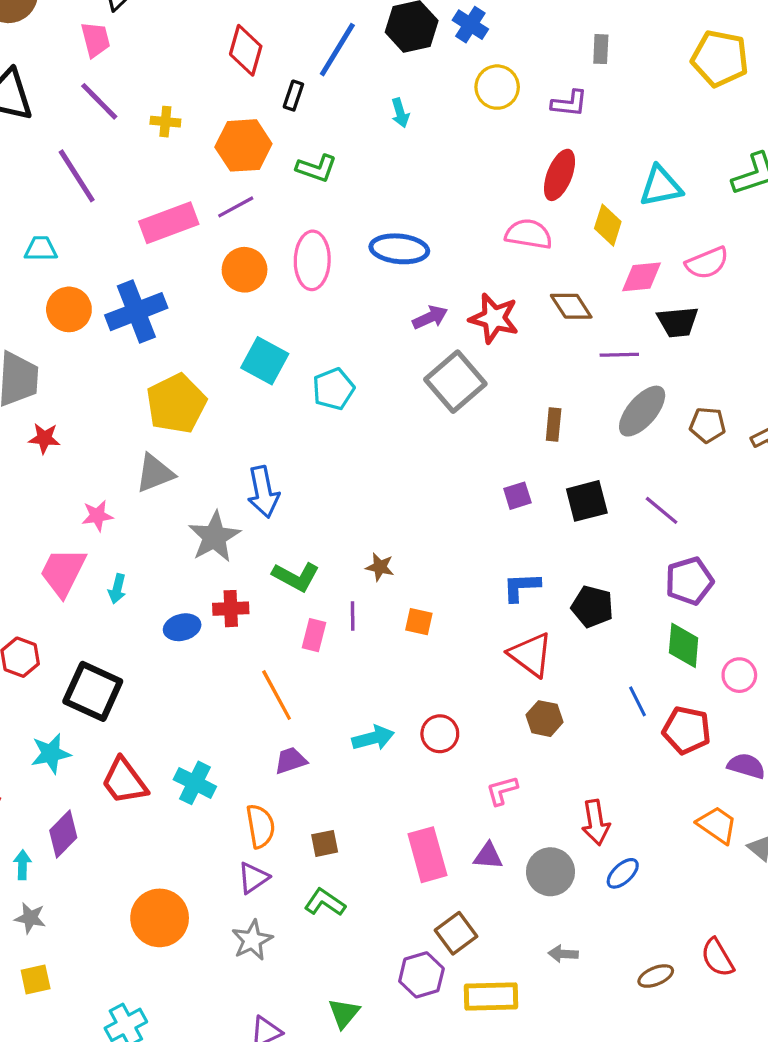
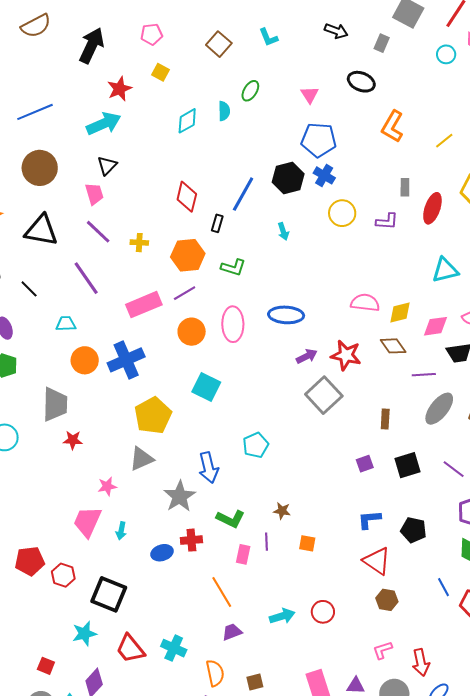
red ellipse: (560, 175) -> (432, 208), moved
yellow diamond: (608, 225) -> (400, 312), moved, turned 60
cyan pentagon: (333, 389) -> (256, 445), moved
pink L-shape: (502, 791) -> (382, 650), moved

